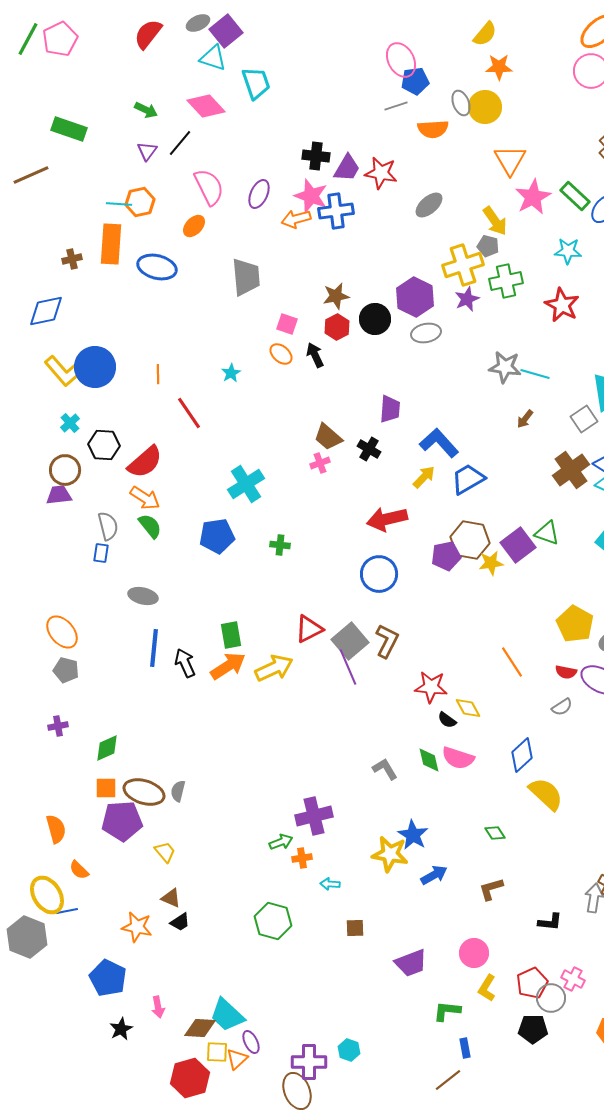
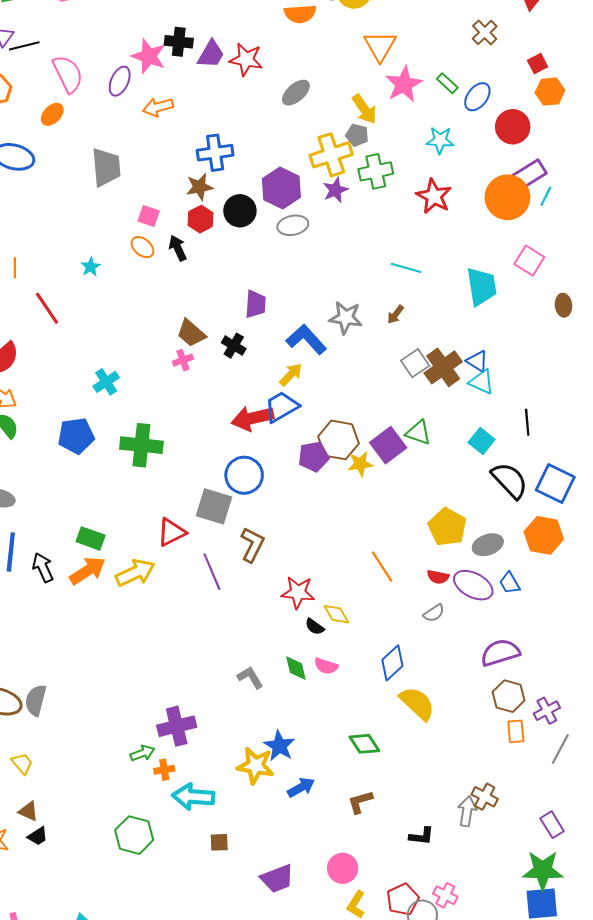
black line: (180, 143) -> (24, 46), moved, turned 36
pink star: (311, 196) -> (149, 56), moved
green rectangle: (575, 196) -> (447, 83), size x0.7
blue cross: (336, 211) -> (215, 153), moved
gray star: (505, 367) -> (346, 318), moved
gray square: (584, 419) -> (415, 363), moved
blue trapezoid: (468, 479) -> (281, 407), moved
cyan cross: (246, 484) -> (106, 382), size x0.7
green cross: (280, 545) -> (141, 445), size x2.0
green rectangle: (231, 635) -> (91, 538), turned -60
gray square: (350, 641) -> (214, 506), moved, turned -33
pink semicircle: (458, 758) -> (326, 666), size x0.7
gray semicircle: (178, 791) -> (36, 700), size x1.4
green diamond: (495, 833) -> (364, 744), size x1.4
cyan arrow: (330, 884) -> (193, 797), size x2.0

